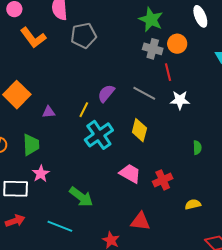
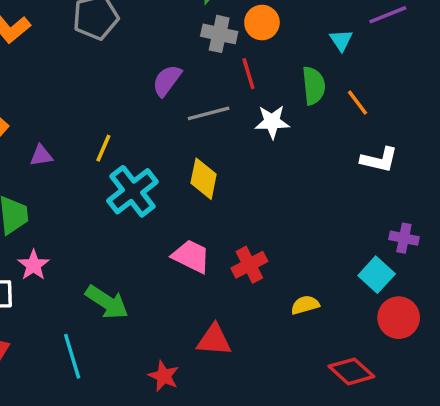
purple semicircle: (106, 93) -> (167, 81), moved
gray line: (144, 93) -> (209, 113), turned -40
green semicircle: (197, 148) -> (314, 86), moved, size x1.5
cyan line: (60, 226) -> (72, 356), turned 55

